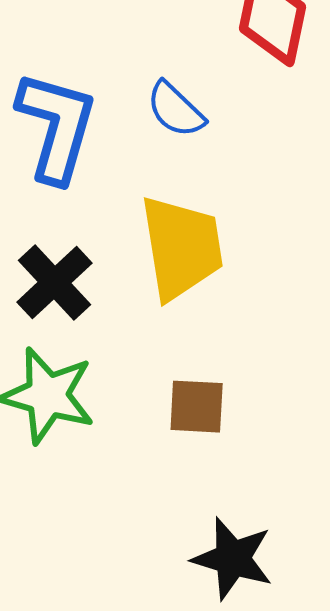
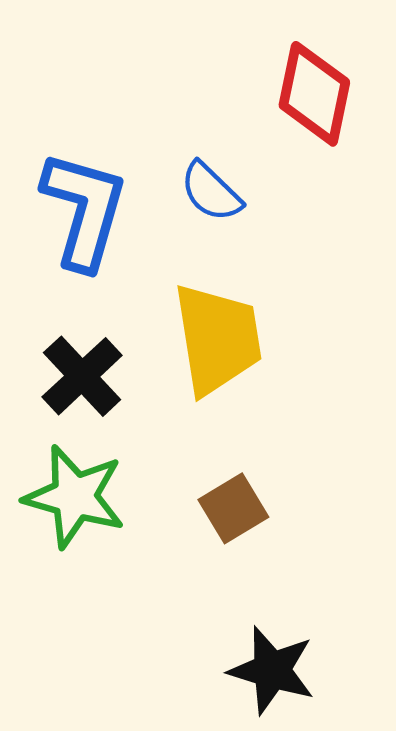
brown square: (197, 407) -> (233, 508), turned -34

